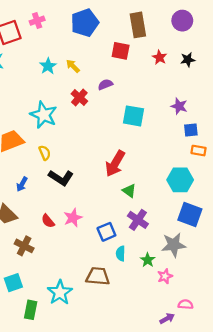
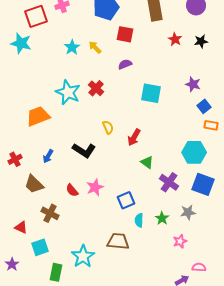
red square: (121, 51) -> (125, 34), moved
red cross: (79, 97) -> (96, 88), moved
blue square: (191, 130) -> (204, 106), turned -32
yellow semicircle: (45, 153) -> (108, 127), moved
red arrow: (115, 164) -> (134, 137), size x0.7
purple cross: (138, 220) -> (169, 182), moved
gray star: (174, 245) -> (188, 212), size x0.7
green star: (148, 260) -> (162, 218), moved

